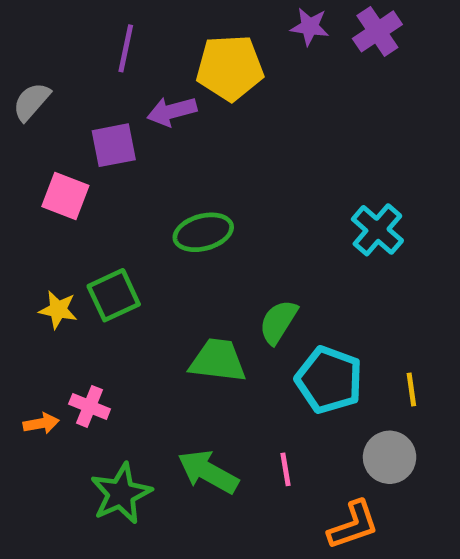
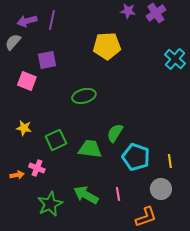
yellow pentagon: (230, 68) -> (107, 46), moved
purple arrow: (172, 111) -> (27, 21), moved
cyan cross: (377, 230) -> (175, 59), moved
green square: (114, 295) -> (56, 140), moved

